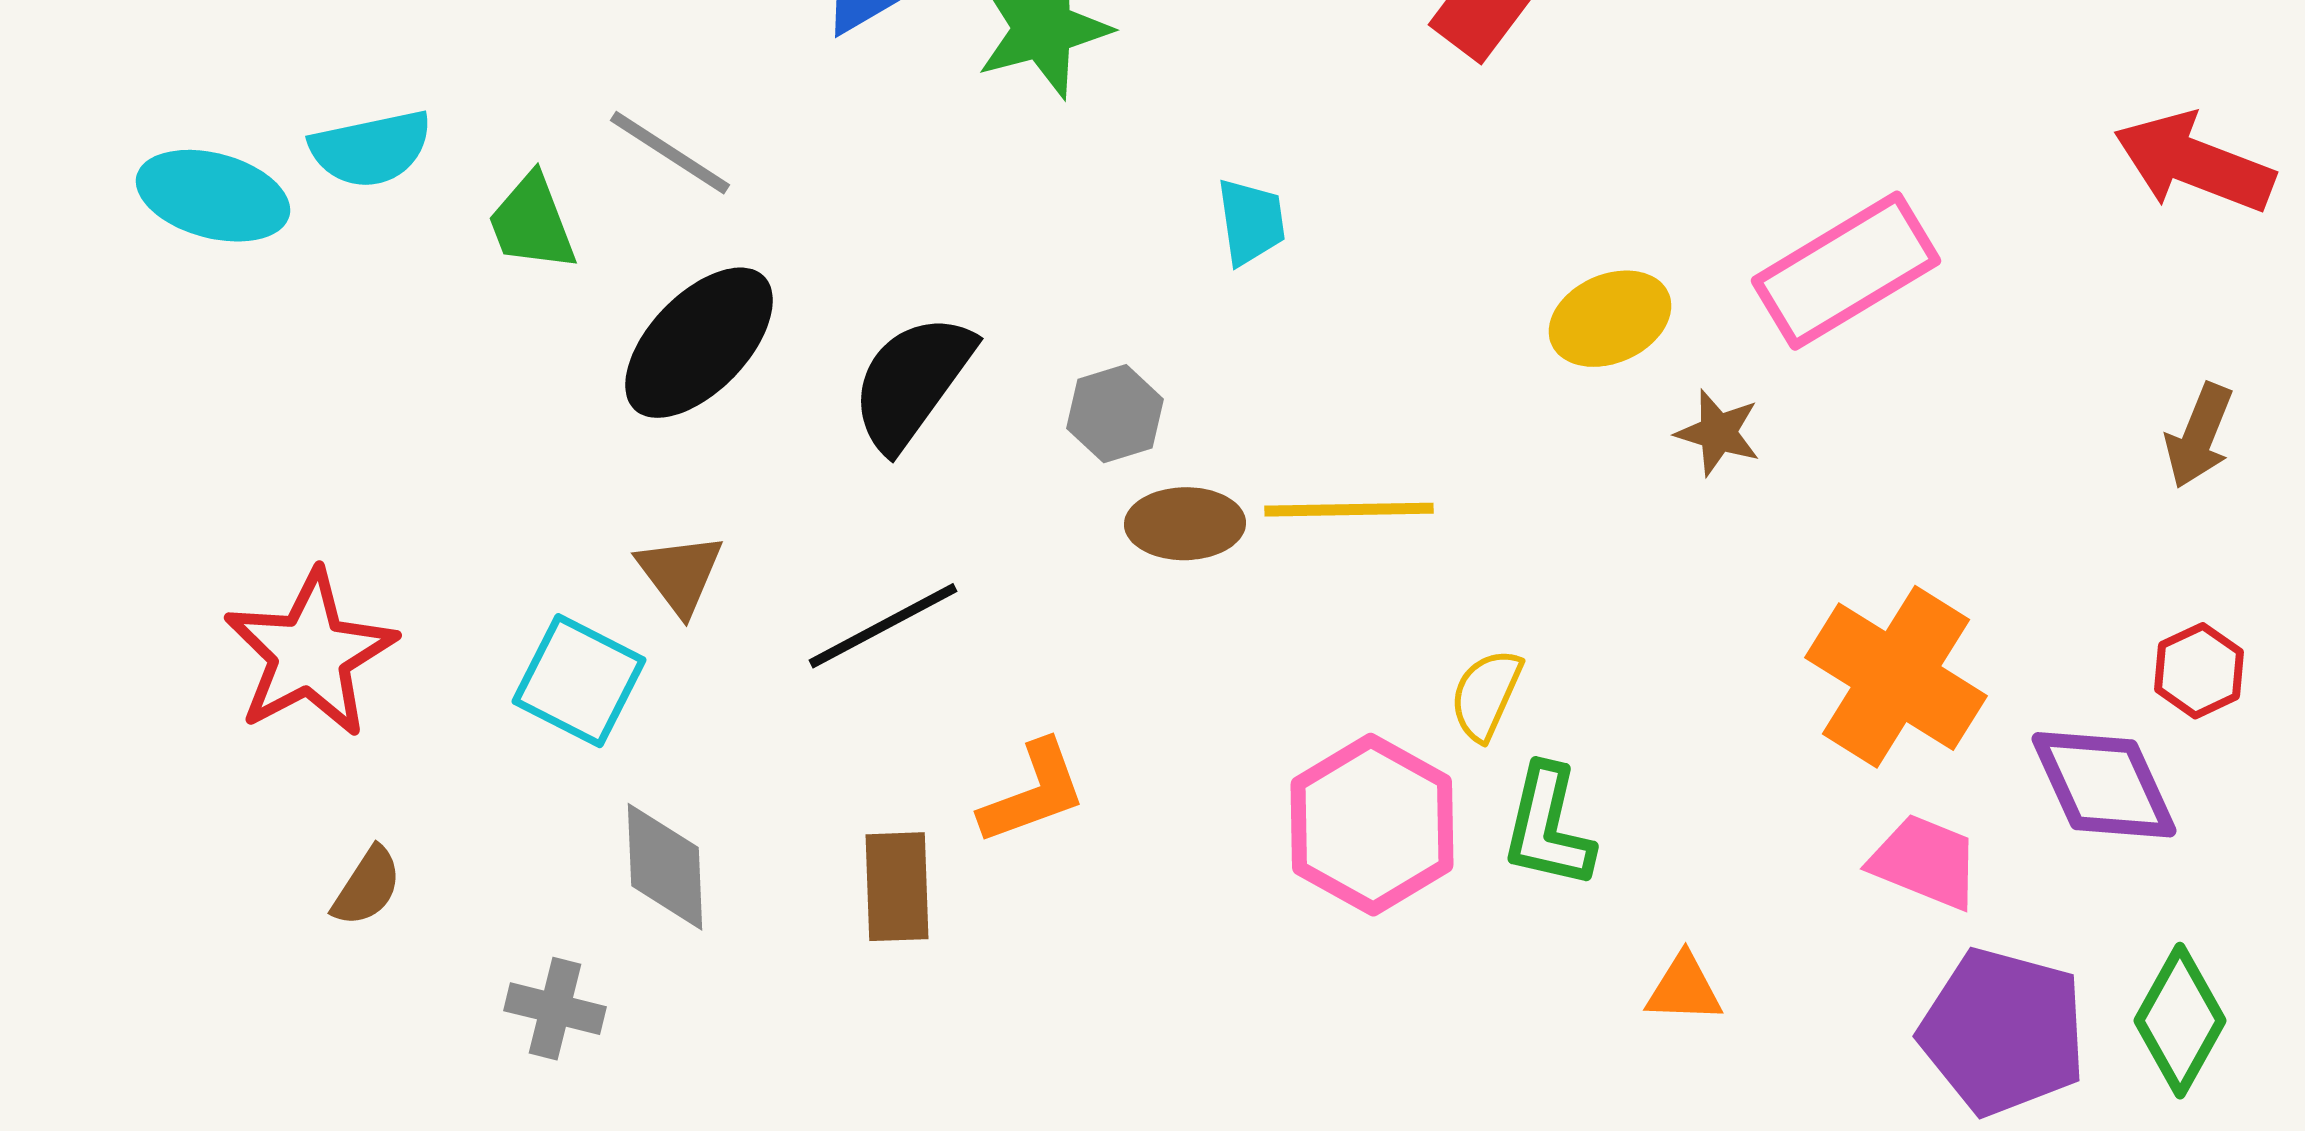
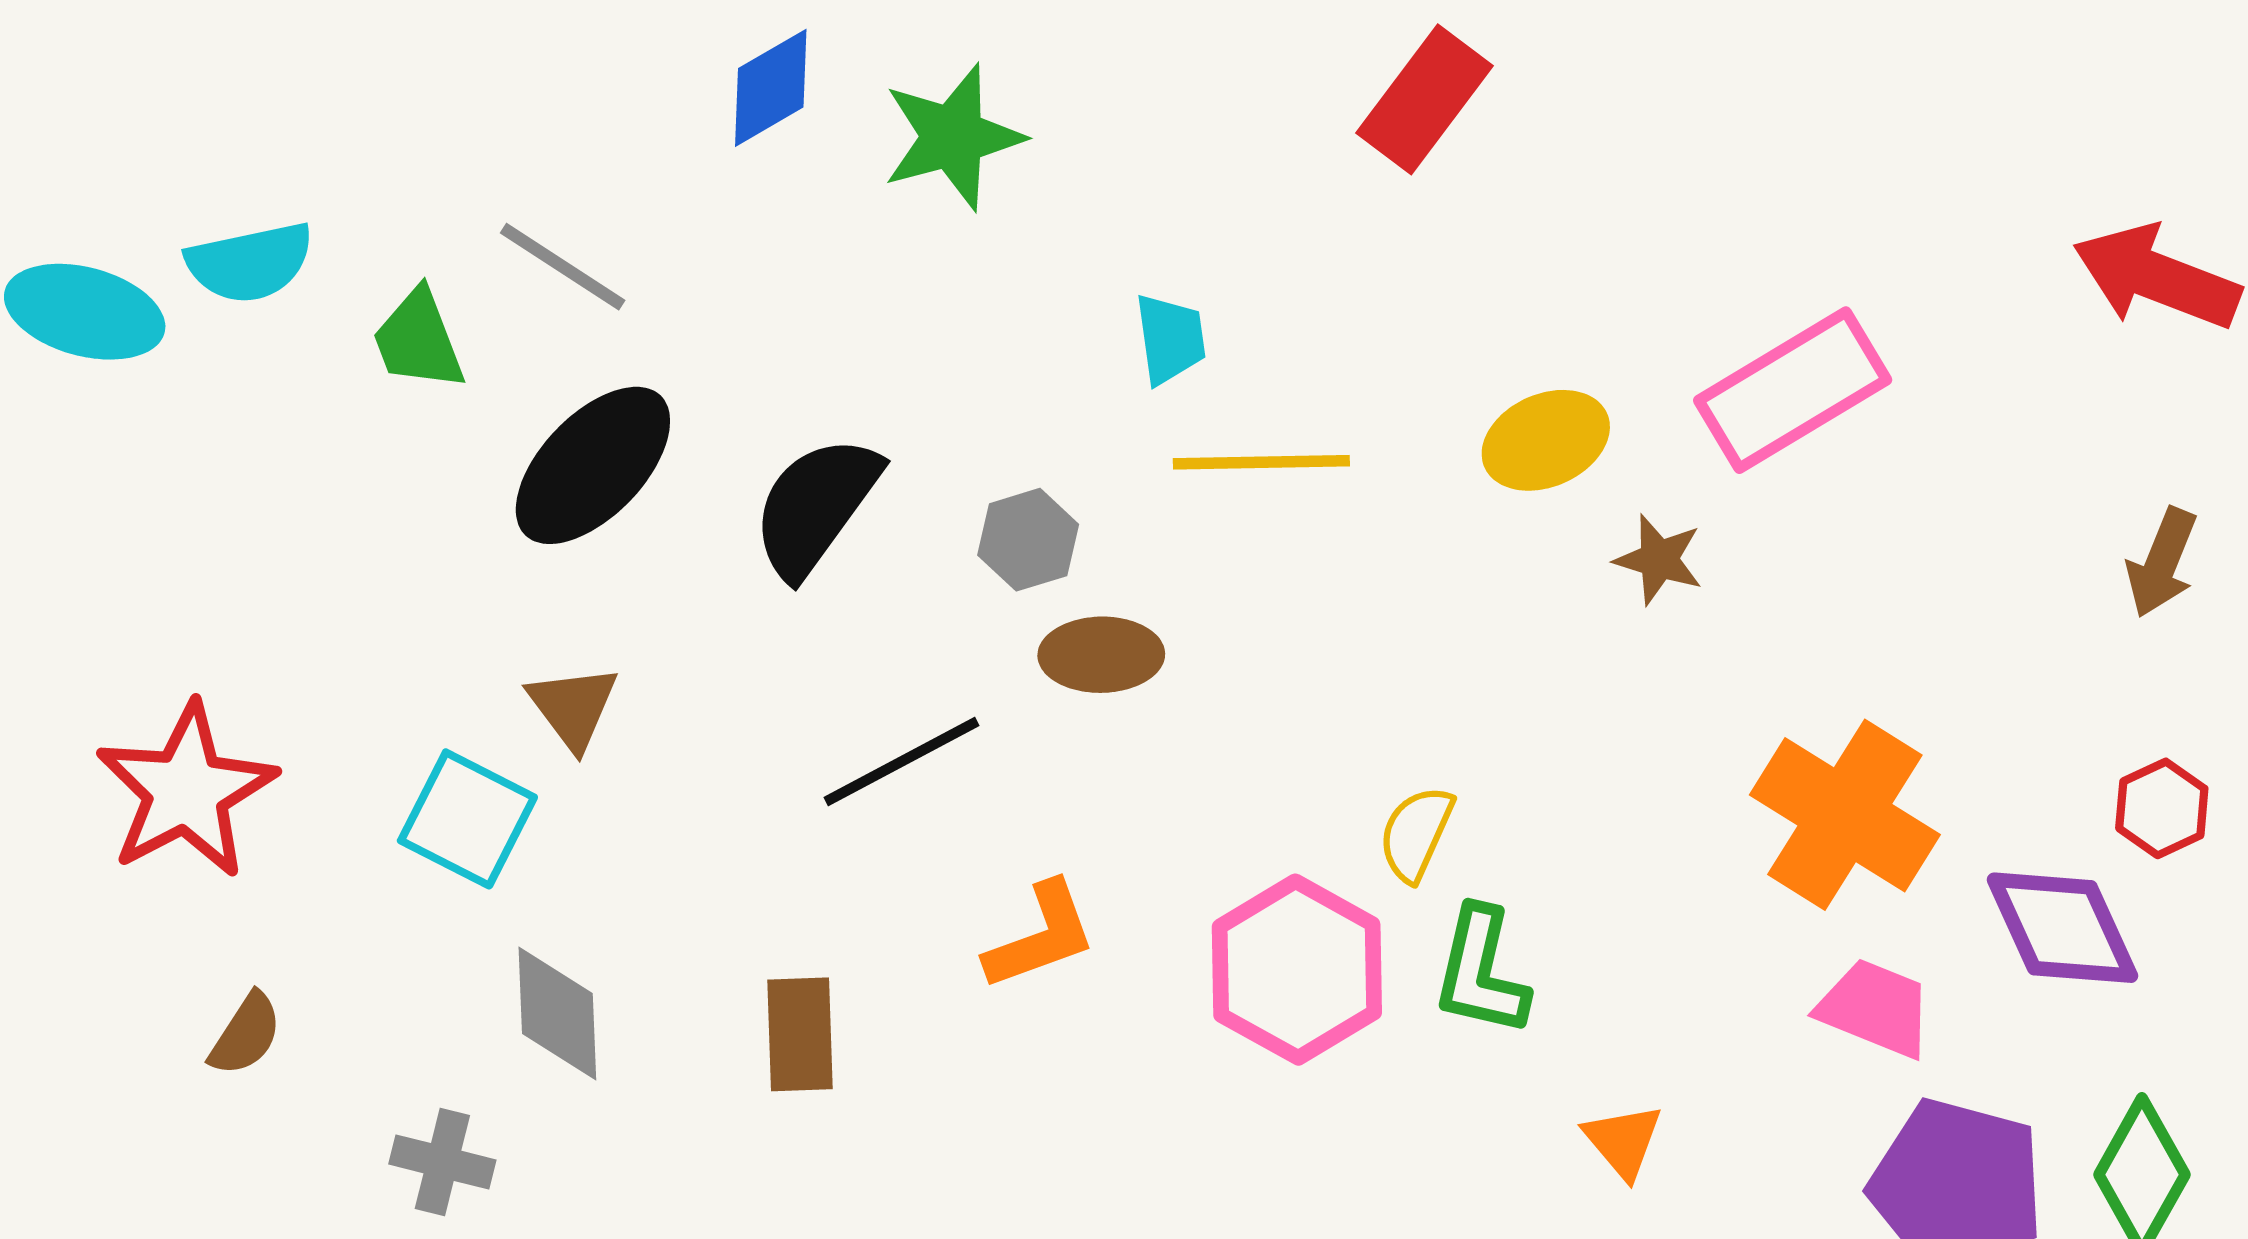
yellow line: (1349, 510) -> (1261, 462), moved
black line: (883, 626) -> (901, 761), moved
orange L-shape: (1033, 793) -> (1041, 936), moved
orange triangle: (1684, 989) -> (1623, 1141), turned 48

